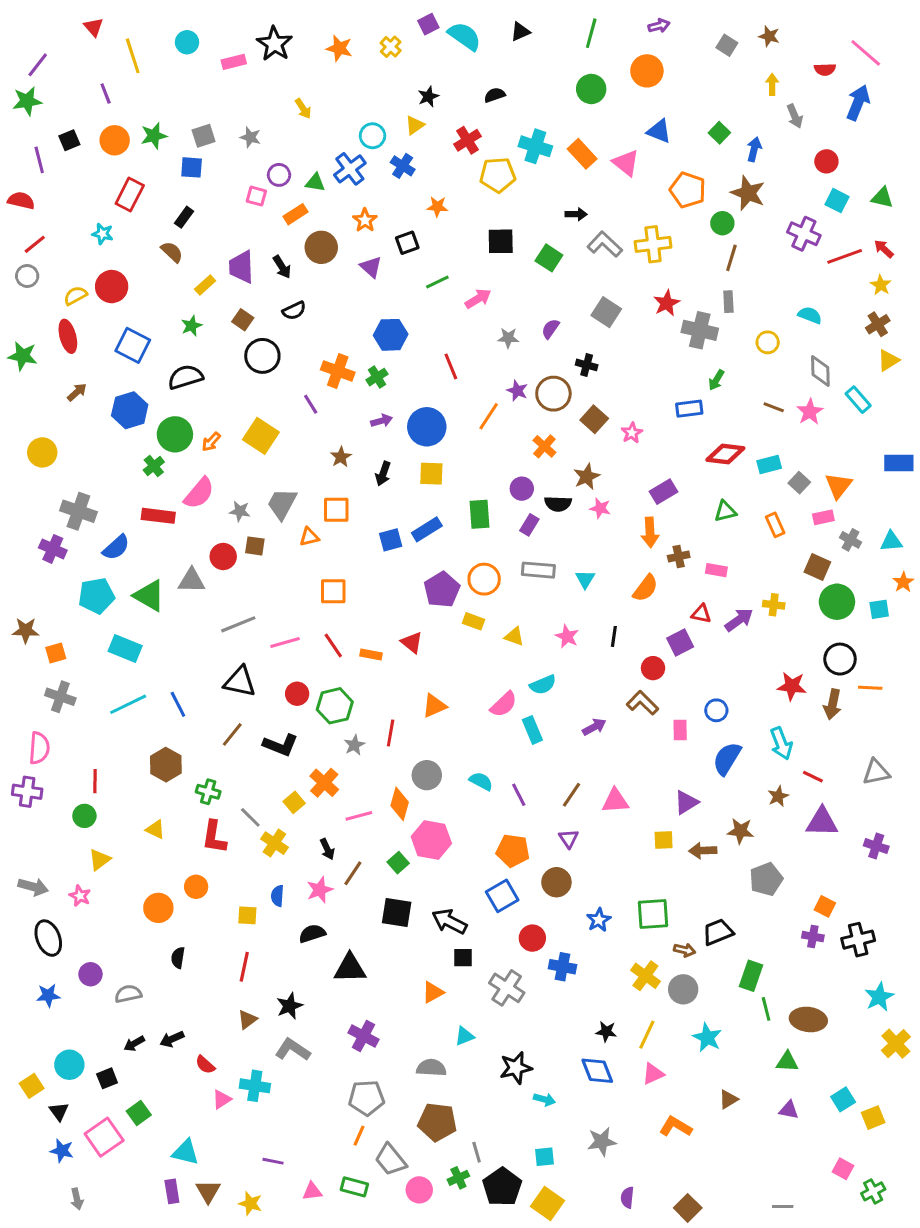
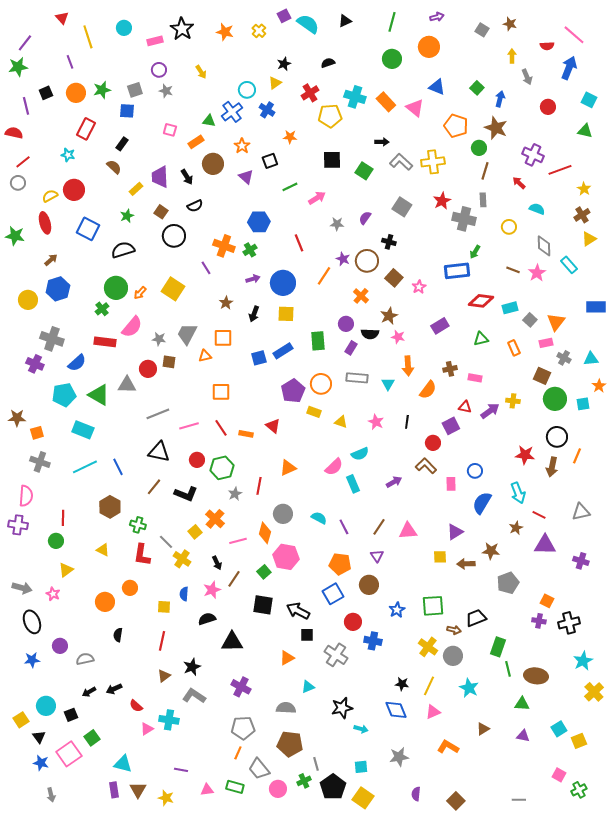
purple circle: (279, 175) -> (159, 70), moved
cyan square: (837, 201) -> (589, 100), moved
red arrow: (884, 249) -> (519, 183), moved
blue rectangle: (689, 409) -> (457, 271), size x1.4
blue hexagon: (130, 410) -> (58, 289), moved
orange arrow: (650, 532) -> (408, 366), moved
orange line: (870, 688) -> (577, 456), turned -70

